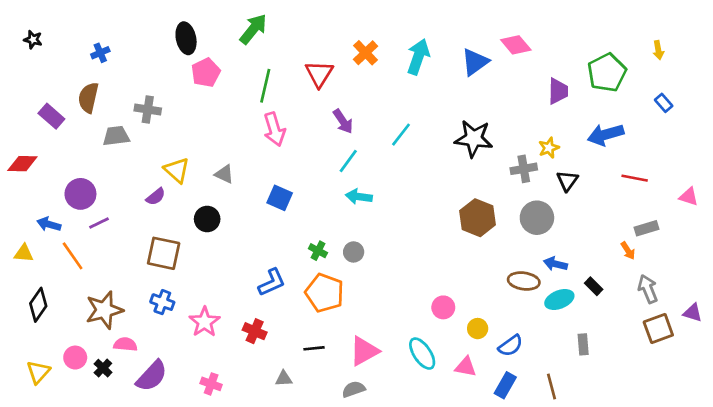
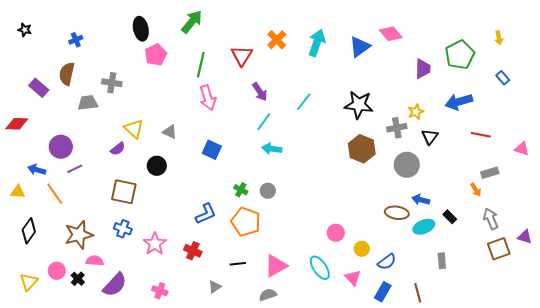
brown hexagon: (478, 218) -> (362, 149), moved
pink triangle: (466, 367) -> (353, 278), turned 36
gray triangle: (284, 379) -> (215, 287), turned -32

